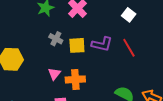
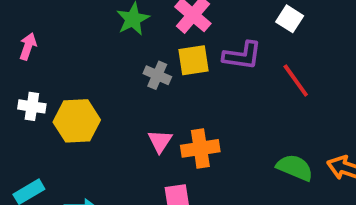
purple L-shape: (102, 44) -> (242, 56), moved
yellow square: (77, 45) -> (194, 60), moved

